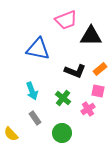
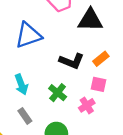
blue triangle: (38, 49) -> (28, 35), turned -30

